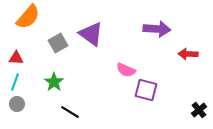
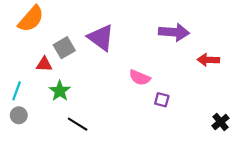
red triangle: (16, 58) -> (44, 64), moved
purple square: (146, 90) -> (162, 100), size x0.6

